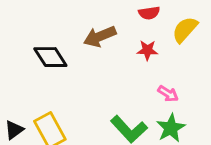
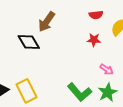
brown arrow: (100, 36) -> (47, 22), moved, turned -35

